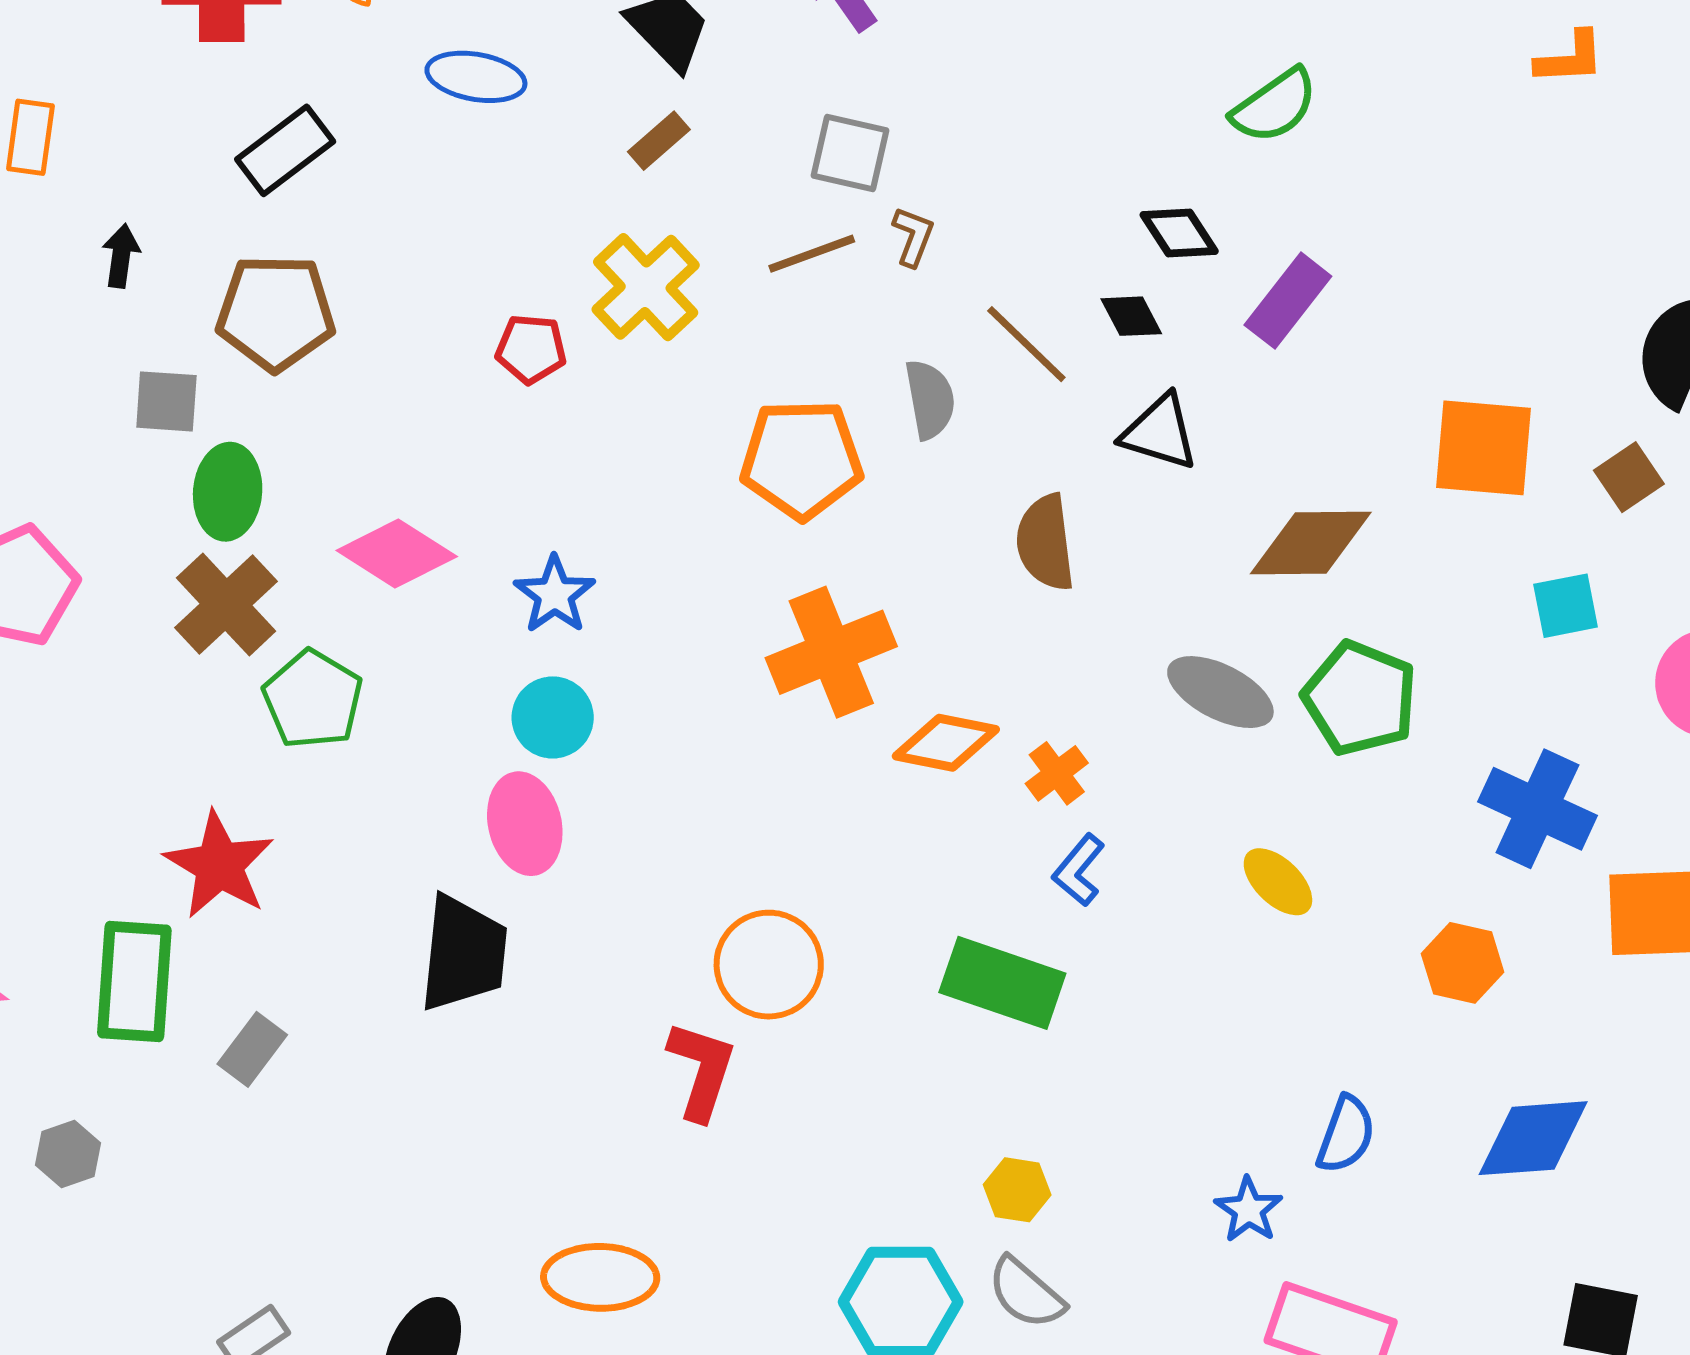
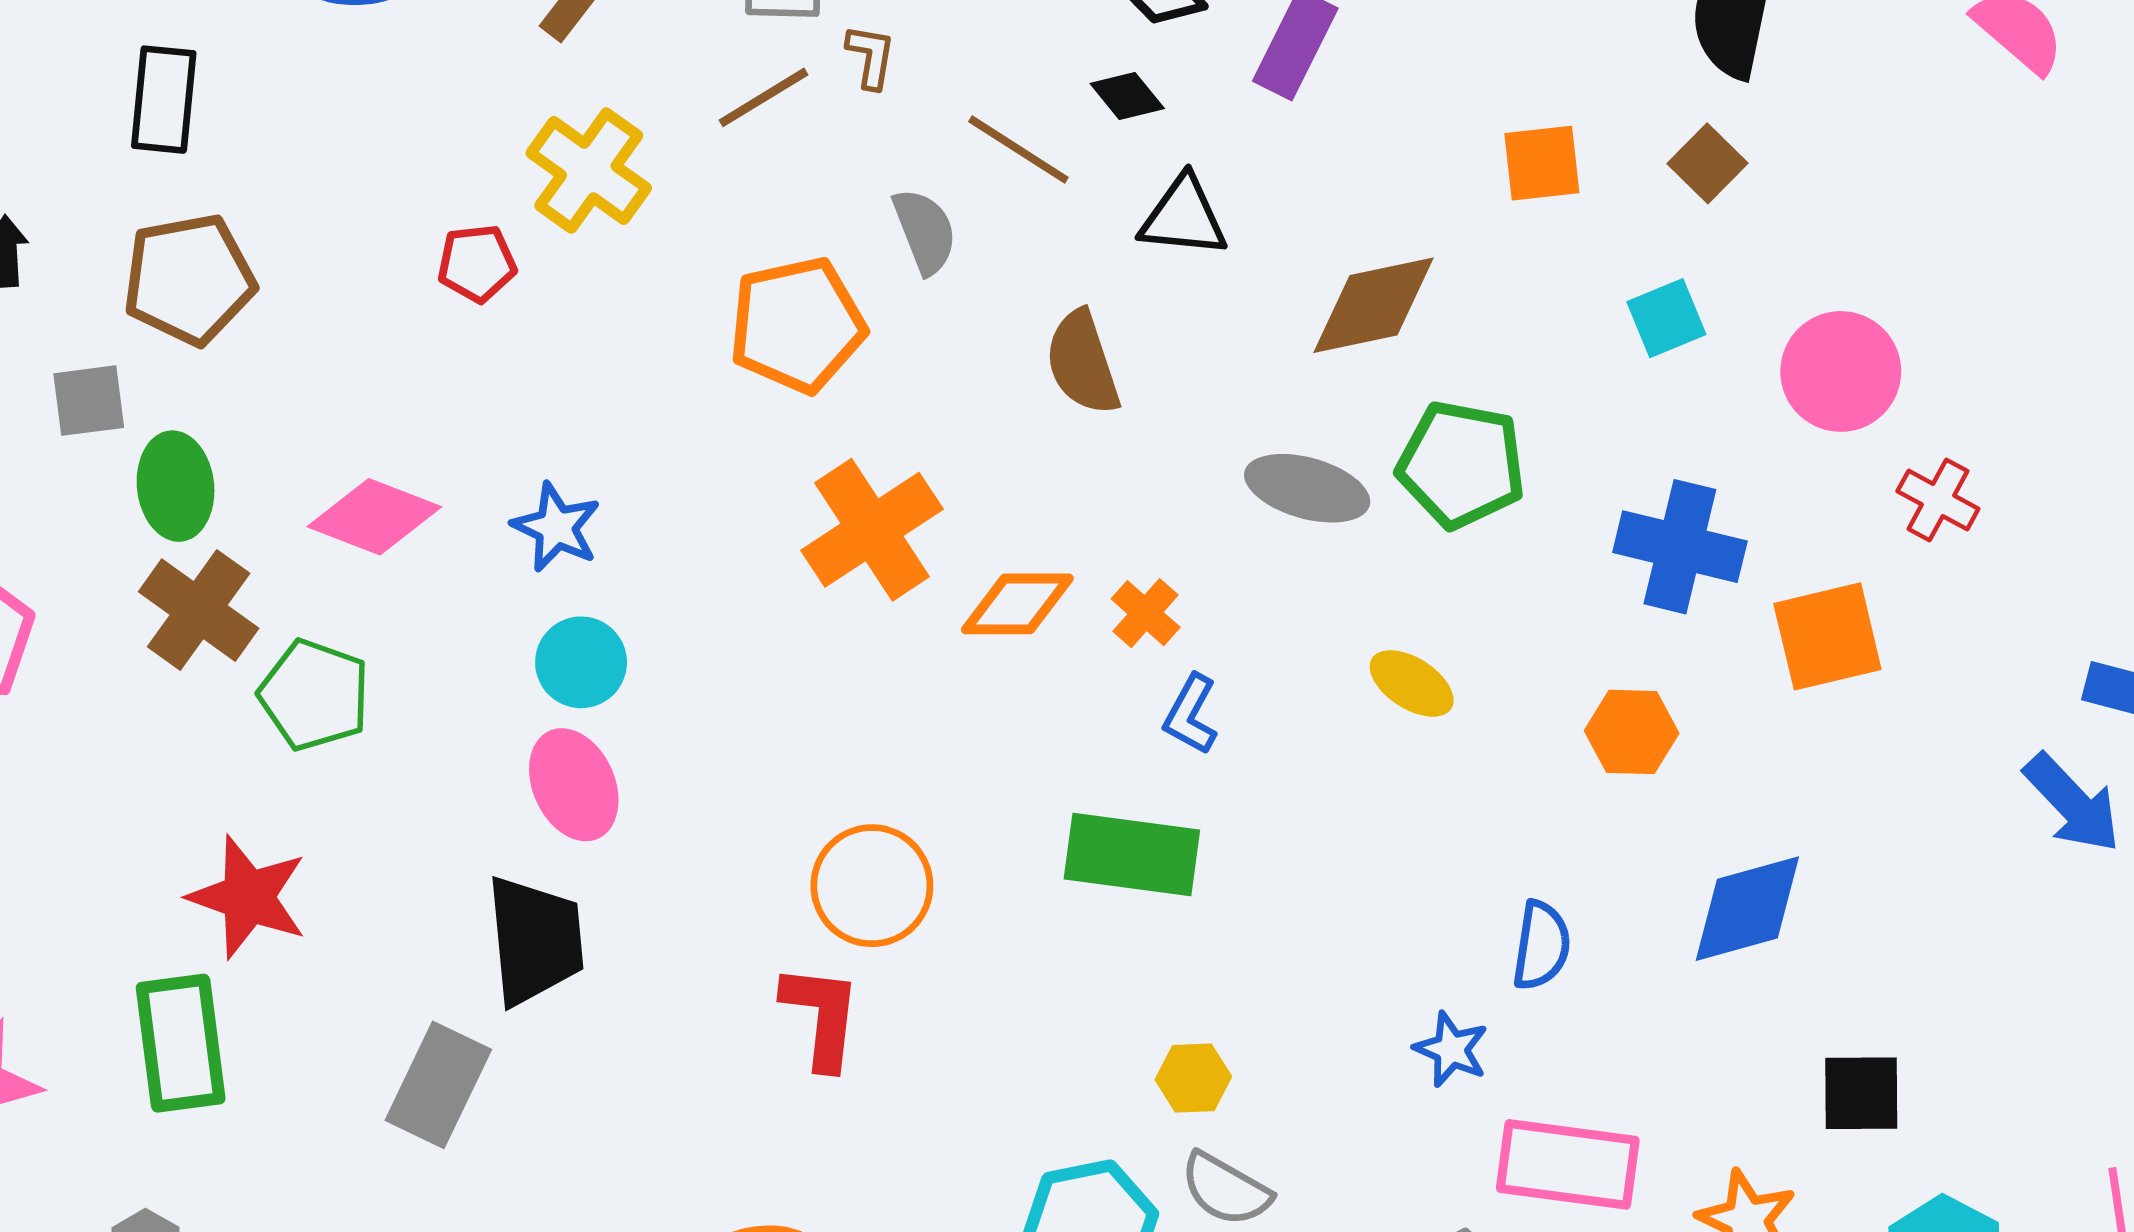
black rectangle: (285, 150) -> (164, 100), turned -36
orange square: (1484, 448) -> (1542, 163), size x0.7
gray rectangle: (252, 1049) -> (438, 1085), moved, size x1.5

